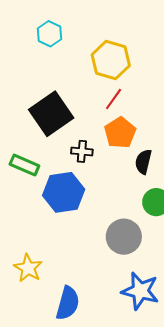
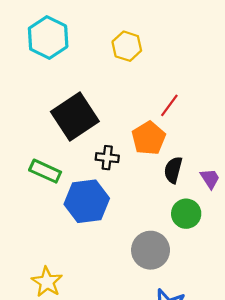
cyan hexagon: (50, 34) -> (48, 38), moved, size x1.5
yellow hexagon: (111, 60) -> (127, 46), moved, size x0.7
red line: (114, 99) -> (169, 105), moved

